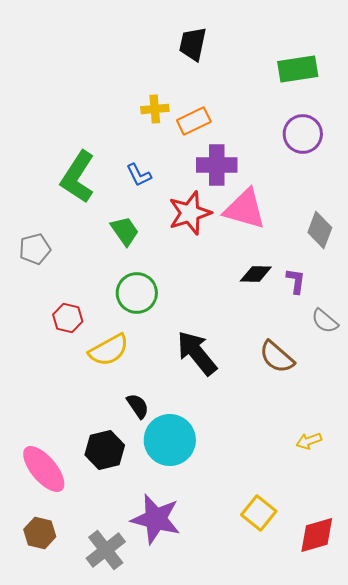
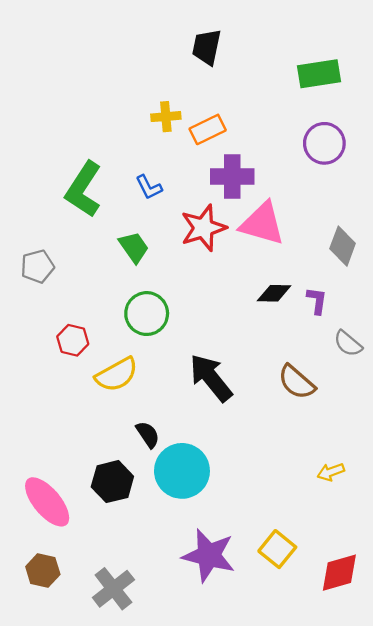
purple star: (156, 519) -> (209, 555), moved

